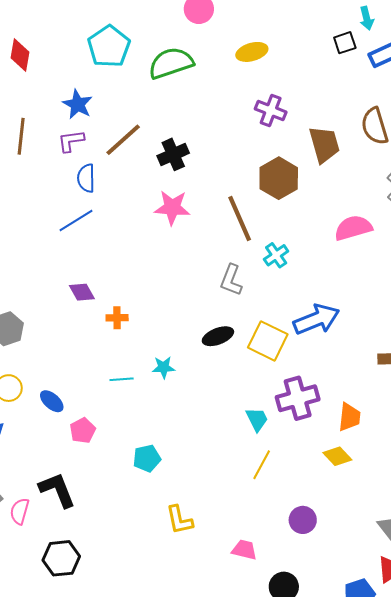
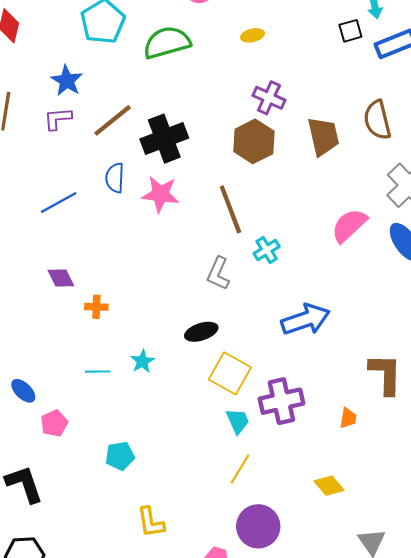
yellow ellipse: (252, 52) -> (252, 35), size x0.7
black cross: (173, 154) -> (164, 139), size x1.4
blue semicircle: (86, 178) -> (115, 178), moved
brown hexagon: (279, 178) -> (254, 141), moved
pink semicircle: (353, 228) -> (349, 225), turned -30
yellow square: (268, 341) -> (230, 373), moved
cyan star: (164, 367) -> (142, 361), turned -30
orange trapezoid: (349, 417) -> (348, 418), moved, size x0.7
yellow diamond: (337, 456) -> (329, 486), moved
purple circle: (303, 520) -> (258, 526), moved, size x1.5

